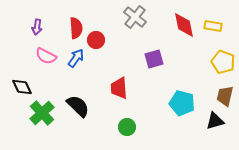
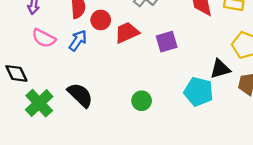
red trapezoid: (119, 88) -> (127, 32), moved, turned 70
black triangle: (215, 121) -> (220, 69), moved
green circle: (127, 127) -> (142, 101), moved

